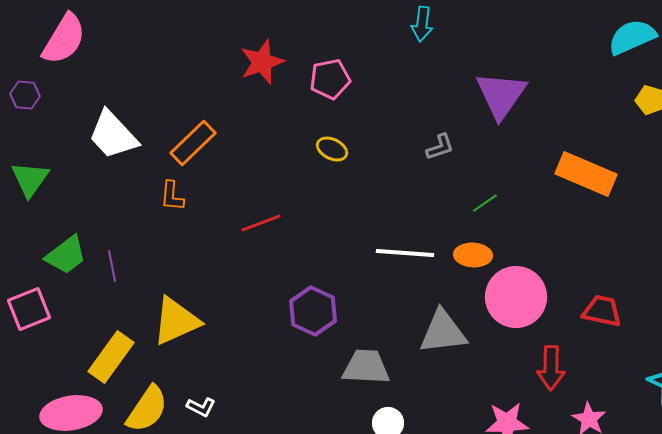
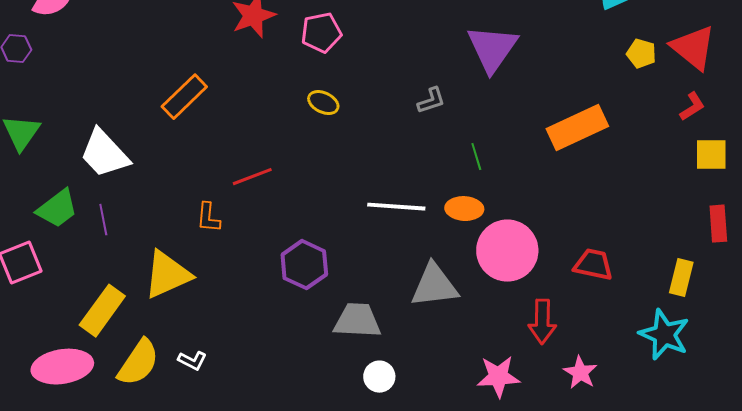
white trapezoid: (113, 135) -> (104, 154), moved
orange rectangle: (586, 174) -> (577, 128), turned -48
orange L-shape: (172, 196) -> (208, 218), moved
green line: (485, 203) -> (476, 157), turned -72

